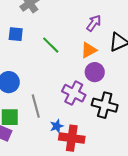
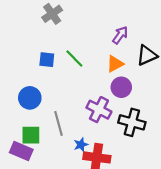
blue square: (16, 34) -> (47, 60), moved

